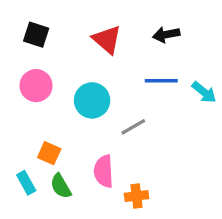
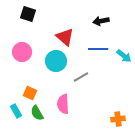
black square: (36, 35) -> (28, 14), moved
red triangle: (107, 39) -> (65, 37), moved
orange cross: (137, 196) -> (118, 119), moved

